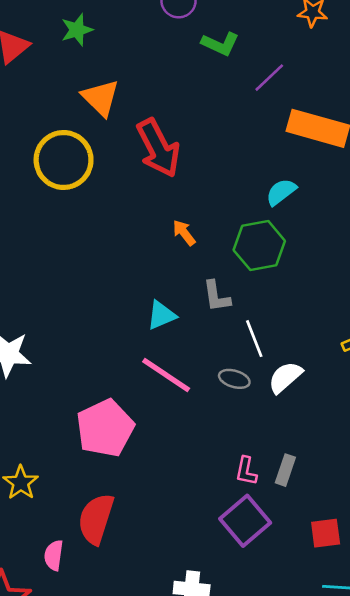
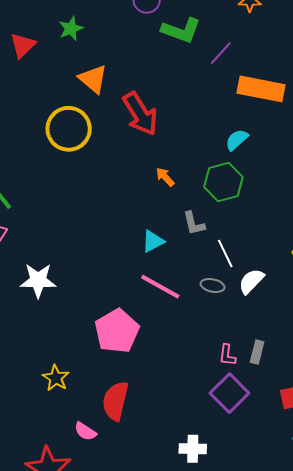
green L-shape: (220, 44) -> (181, 30), size x1.4
pink semicircle: (54, 555) -> (85, 431), turned -60

